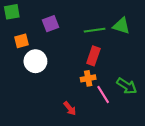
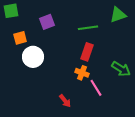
green triangle: (121, 26) -> (118, 15), moved, turned -36
orange cross: (88, 78) -> (82, 73), turned 32
green arrow: (127, 86) -> (121, 69), moved

